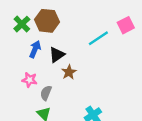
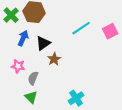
pink square: (126, 25) -> (110, 31), moved

